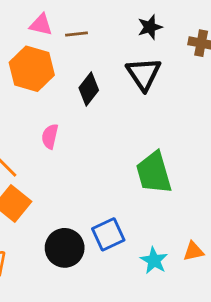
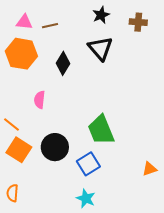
green trapezoid: (154, 173) -> (101, 130), moved
black circle: (65, 248) -> (55, 147), moved
cyan star: (154, 260) -> (86, 198), moved

